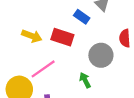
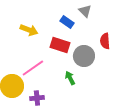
yellow arrow: (32, 36) -> (29, 30), moved
red rectangle: (62, 37) -> (60, 45), moved

